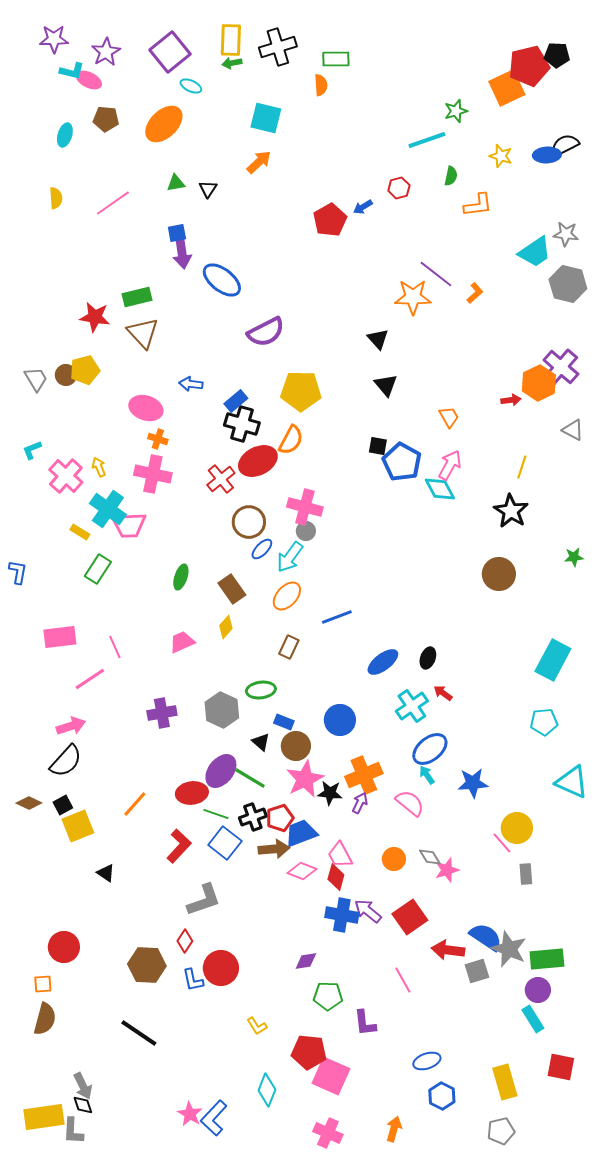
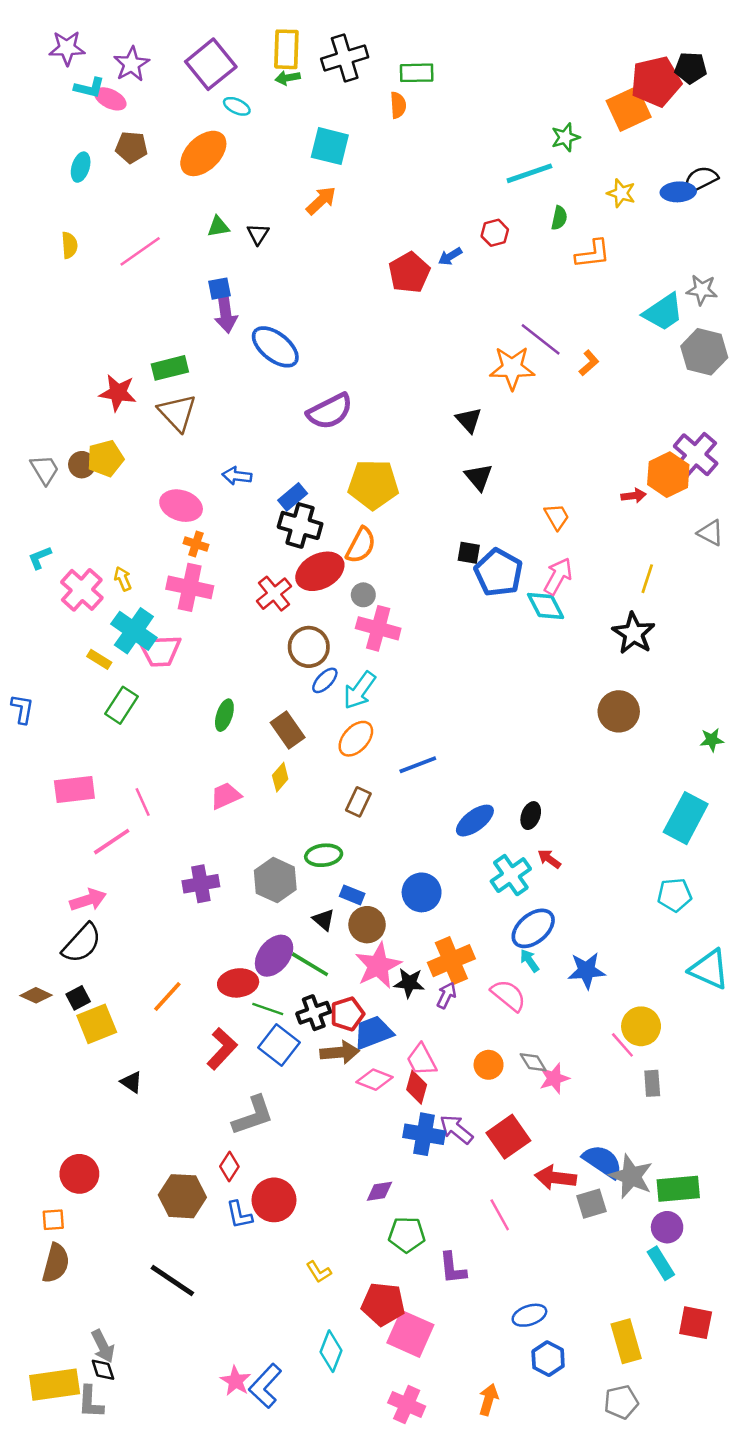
gray circle: (306, 531) -> (363, 595), moved
green star: (574, 557) -> (712, 740), moved

